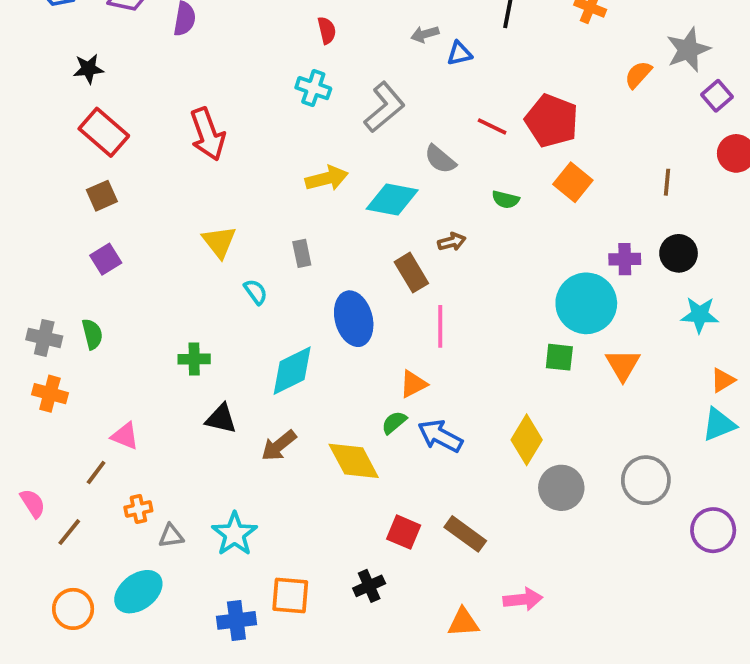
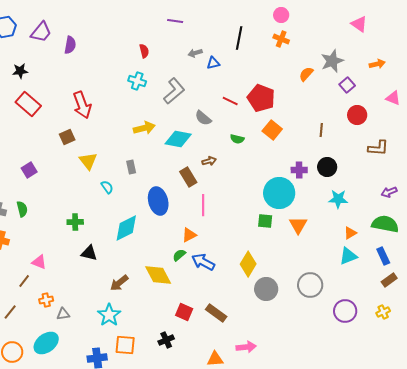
brown square: (102, 196) -> (67, 137), moved
brown arrow: (279, 446) -> (119, 283), moved
cyan star: (235, 534) -> (109, 315), moved

